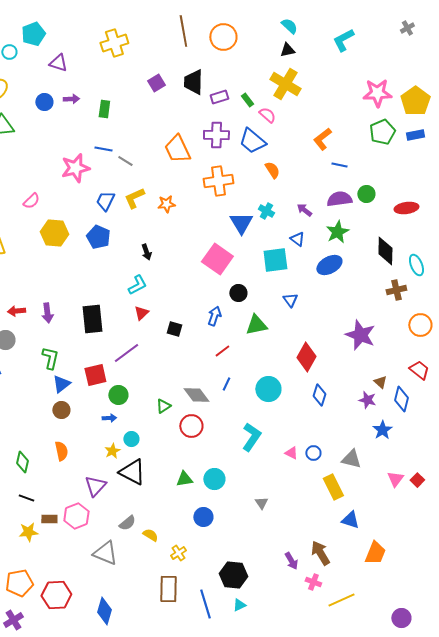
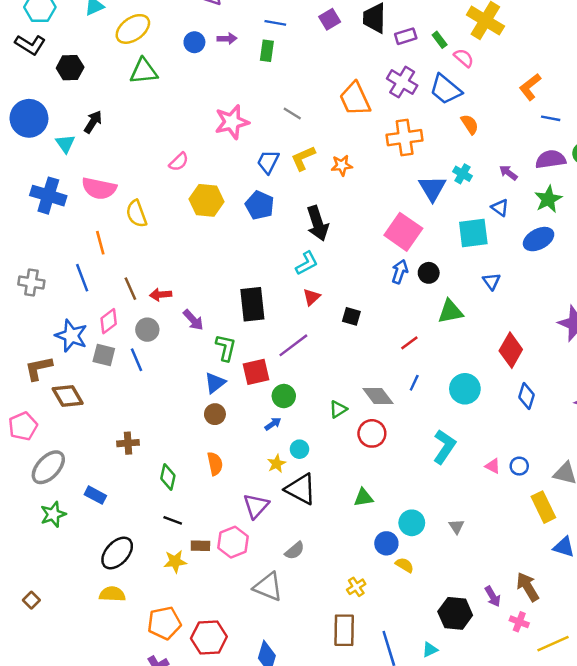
purple cross: (216, 135) -> (402, 82), turned 30
blue line: (103, 149) -> (275, 23), moved
black arrow: (146, 252) -> (318, 223), size x1.8
purple arrow: (47, 313) -> (193, 320), moved, turned -36
blue arrow: (214, 316) -> (400, 272), moved
green L-shape: (50, 358) -> (226, 348), moved
blue arrow: (109, 418) -> (273, 424), turned -32
cyan circle: (214, 479) -> (412, 523), moved
yellow semicircle: (150, 535) -> (405, 565), moved
black hexagon: (233, 575) -> (455, 613), moved

